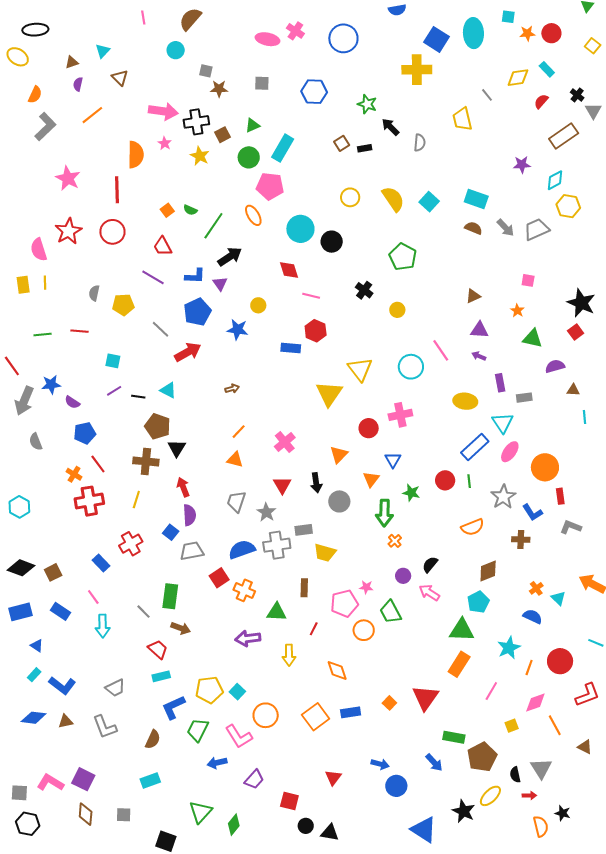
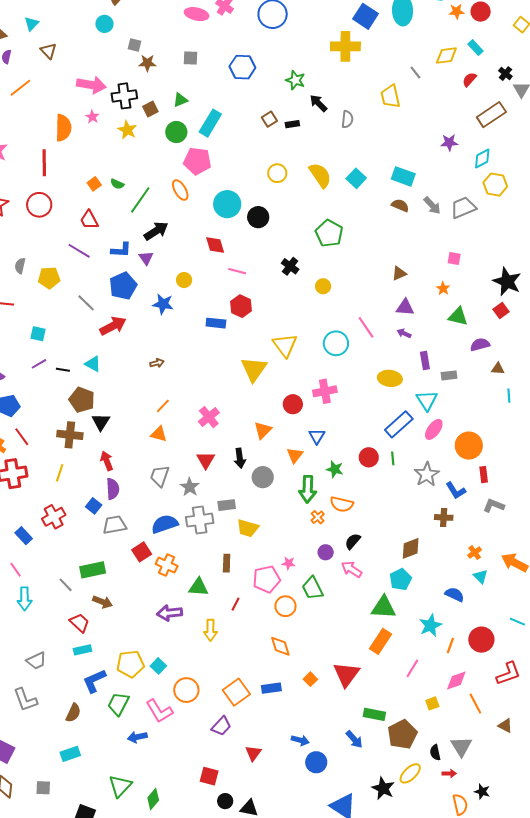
orange semicircle: (473, 527) -> (342, 504), moved, turned 35
orange cross: (536, 588) -> (475, 553), moved
green rectangle: (170, 596) -> (93, 570), turned 70
orange diamond: (337, 671) -> (280, 646), moved
purple trapezoid: (254, 779) -> (221, 726), moved

